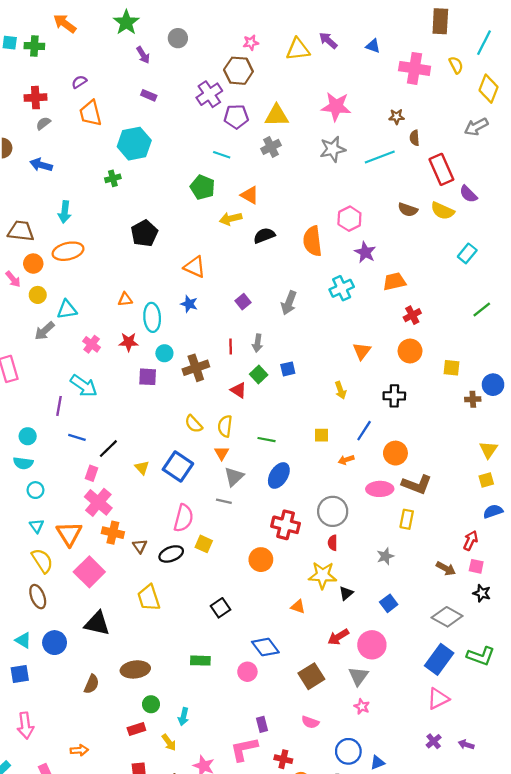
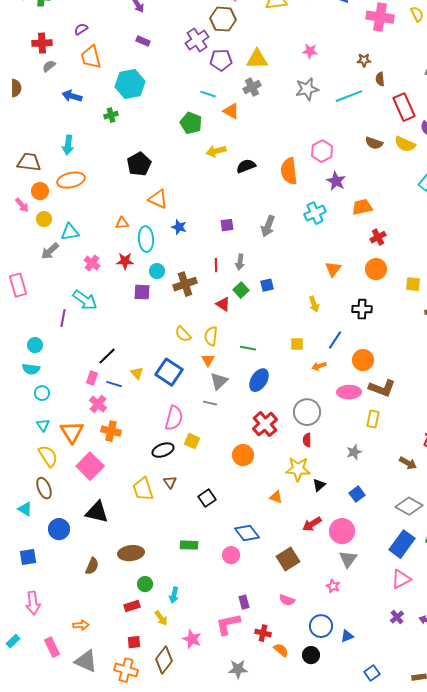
pink star: (336, 107) -> (310, 51), size x0.6
blue arrow: (41, 165) -> (72, 96), moved
orange triangle: (250, 195) -> (231, 111), moved
orange triangle: (195, 267) -> (158, 199), moved
purple square: (243, 302) -> (227, 225), turned 32
blue line: (77, 437) -> (114, 384), moved
pink cross: (98, 502) -> (98, 404), size x0.7
red cross: (286, 525) -> (265, 424), turned 35
brown triangle: (140, 546) -> (170, 482), moved
cyan triangle: (23, 640) -> (25, 509), moved
gray triangle: (358, 676) -> (348, 559), moved

